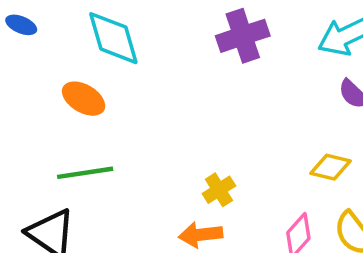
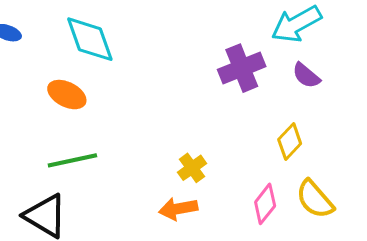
purple cross: (243, 36) -> (242, 68), moved
yellow diamond: (331, 167) -> (290, 142), turned -57

